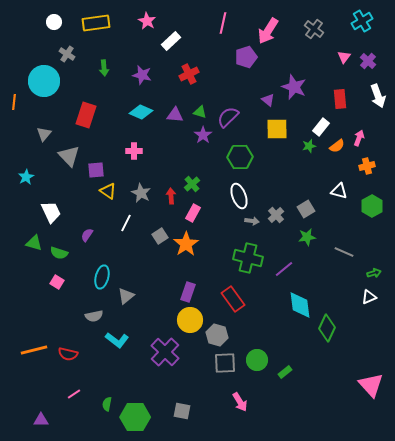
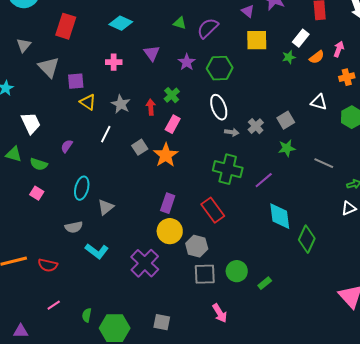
purple triangle: (175, 115) -> (152, 53), moved, turned 48
purple star: (203, 135) -> (187, 62), moved

